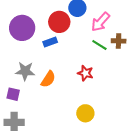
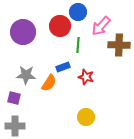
brown cross: (119, 41) -> (119, 45), size x1.5
blue rectangle: (50, 42) -> (63, 67), moved
green line: (99, 45) -> (78, 45), moved, turned 63

